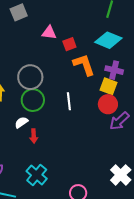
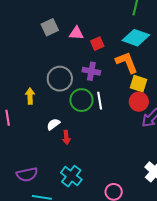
gray square: (19, 12) -> (50, 27), moved
orange L-shape: (84, 65) -> (127, 62), moved
purple cross: (114, 70) -> (91, 71), moved
green circle: (33, 100) -> (81, 100), moved

